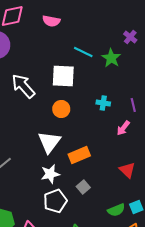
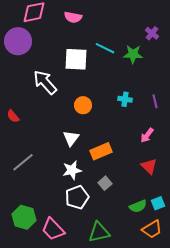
green star: (111, 58) -> (133, 54), turned -30
white square: (63, 76) -> (76, 59), moved
pink arrow: (123, 128) -> (147, 135), moved
white triangle: (49, 142) -> (71, 138), size x0.7

